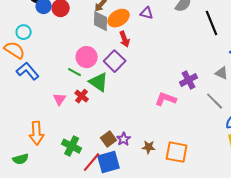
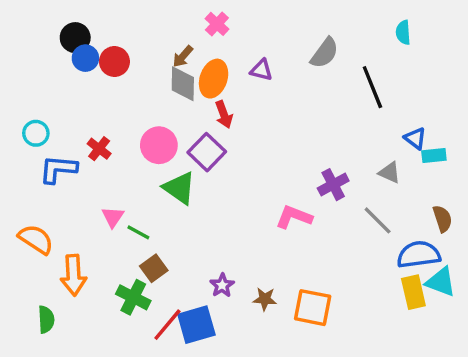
orange ellipse: (119, 18) -> (214, 79), turned -40
cyan circle: (24, 32) -> (36, 133), moved
orange semicircle: (15, 50) -> (36, 239), moved
blue L-shape: (28, 71) -> (58, 169), turned -45
green line: (75, 72) -> (138, 232), moved
red cross: (82, 96) -> (99, 149), moved
brown square: (109, 139) -> (154, 268), moved
green semicircle: (21, 159) -> (46, 319), turned -77

